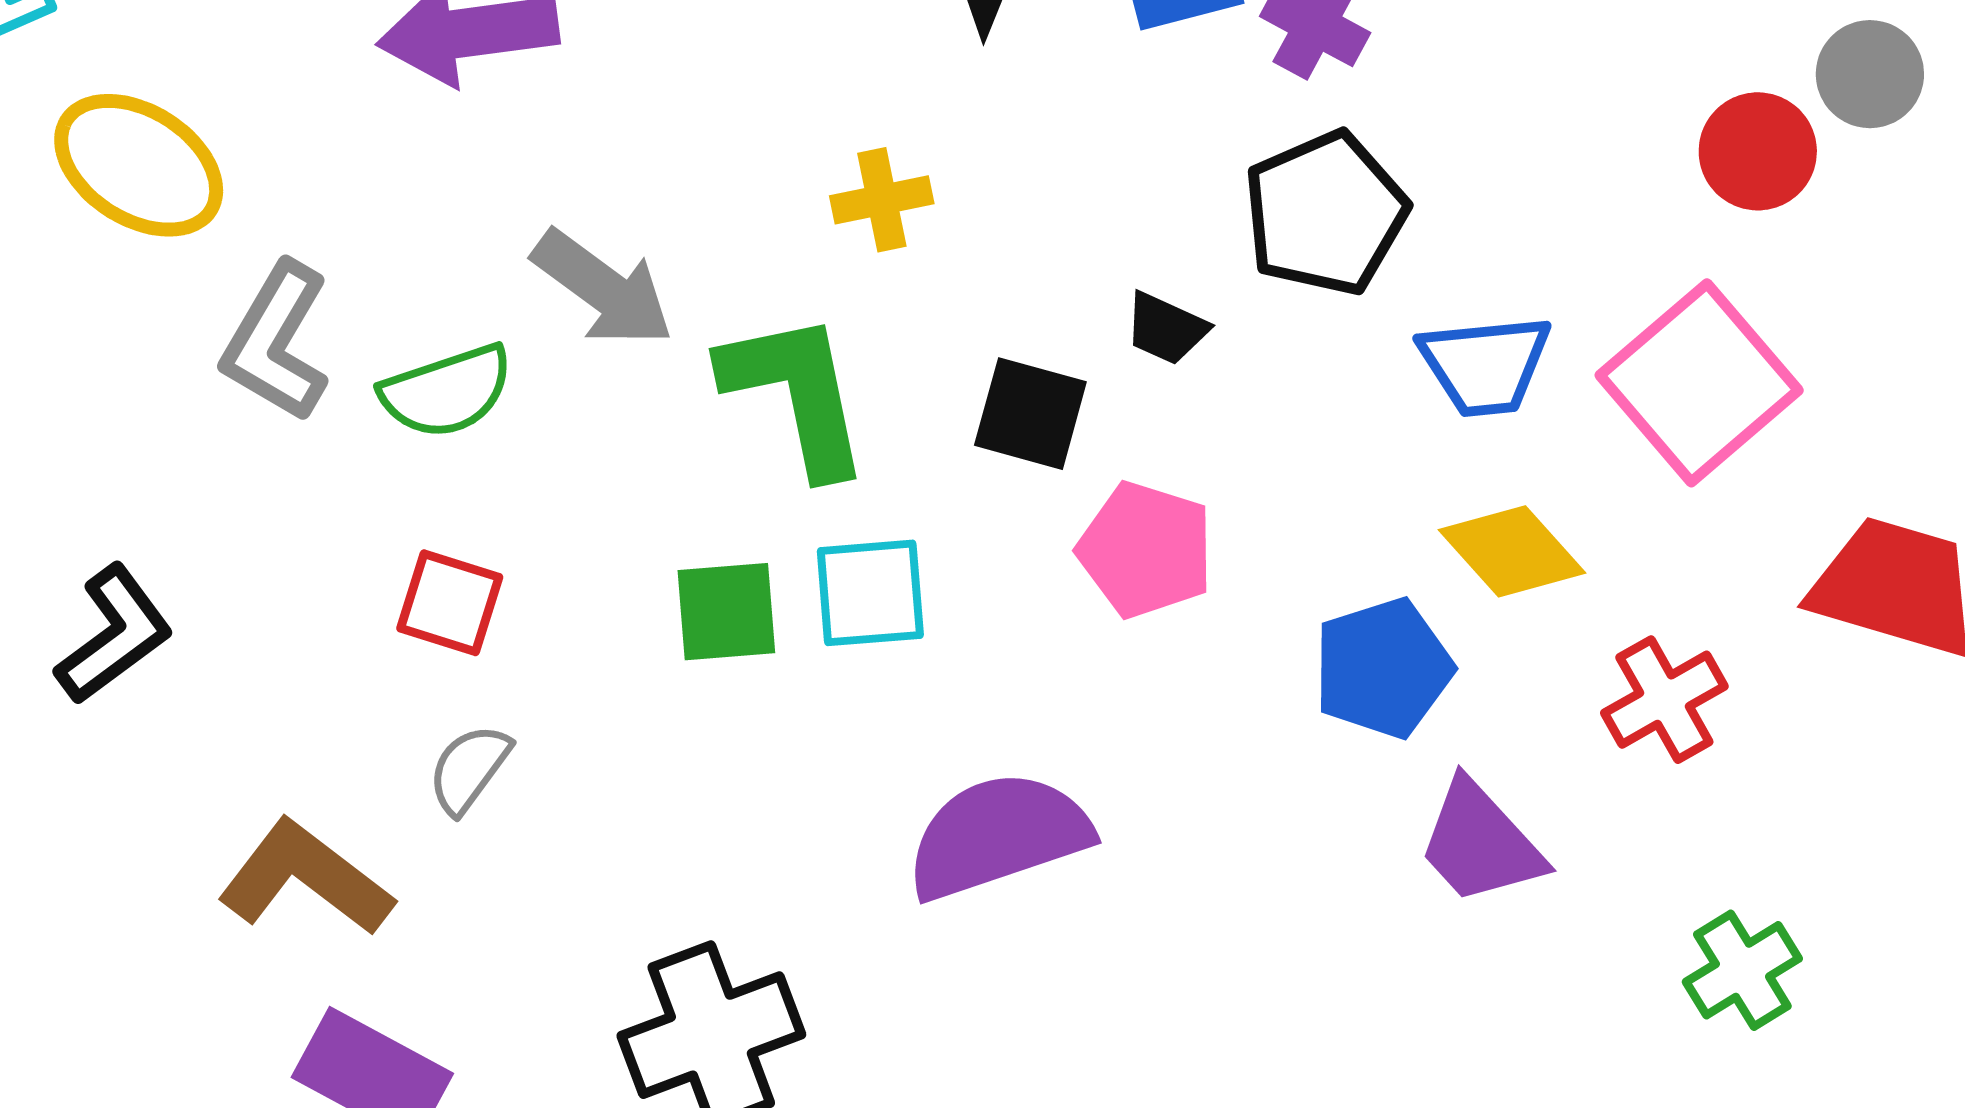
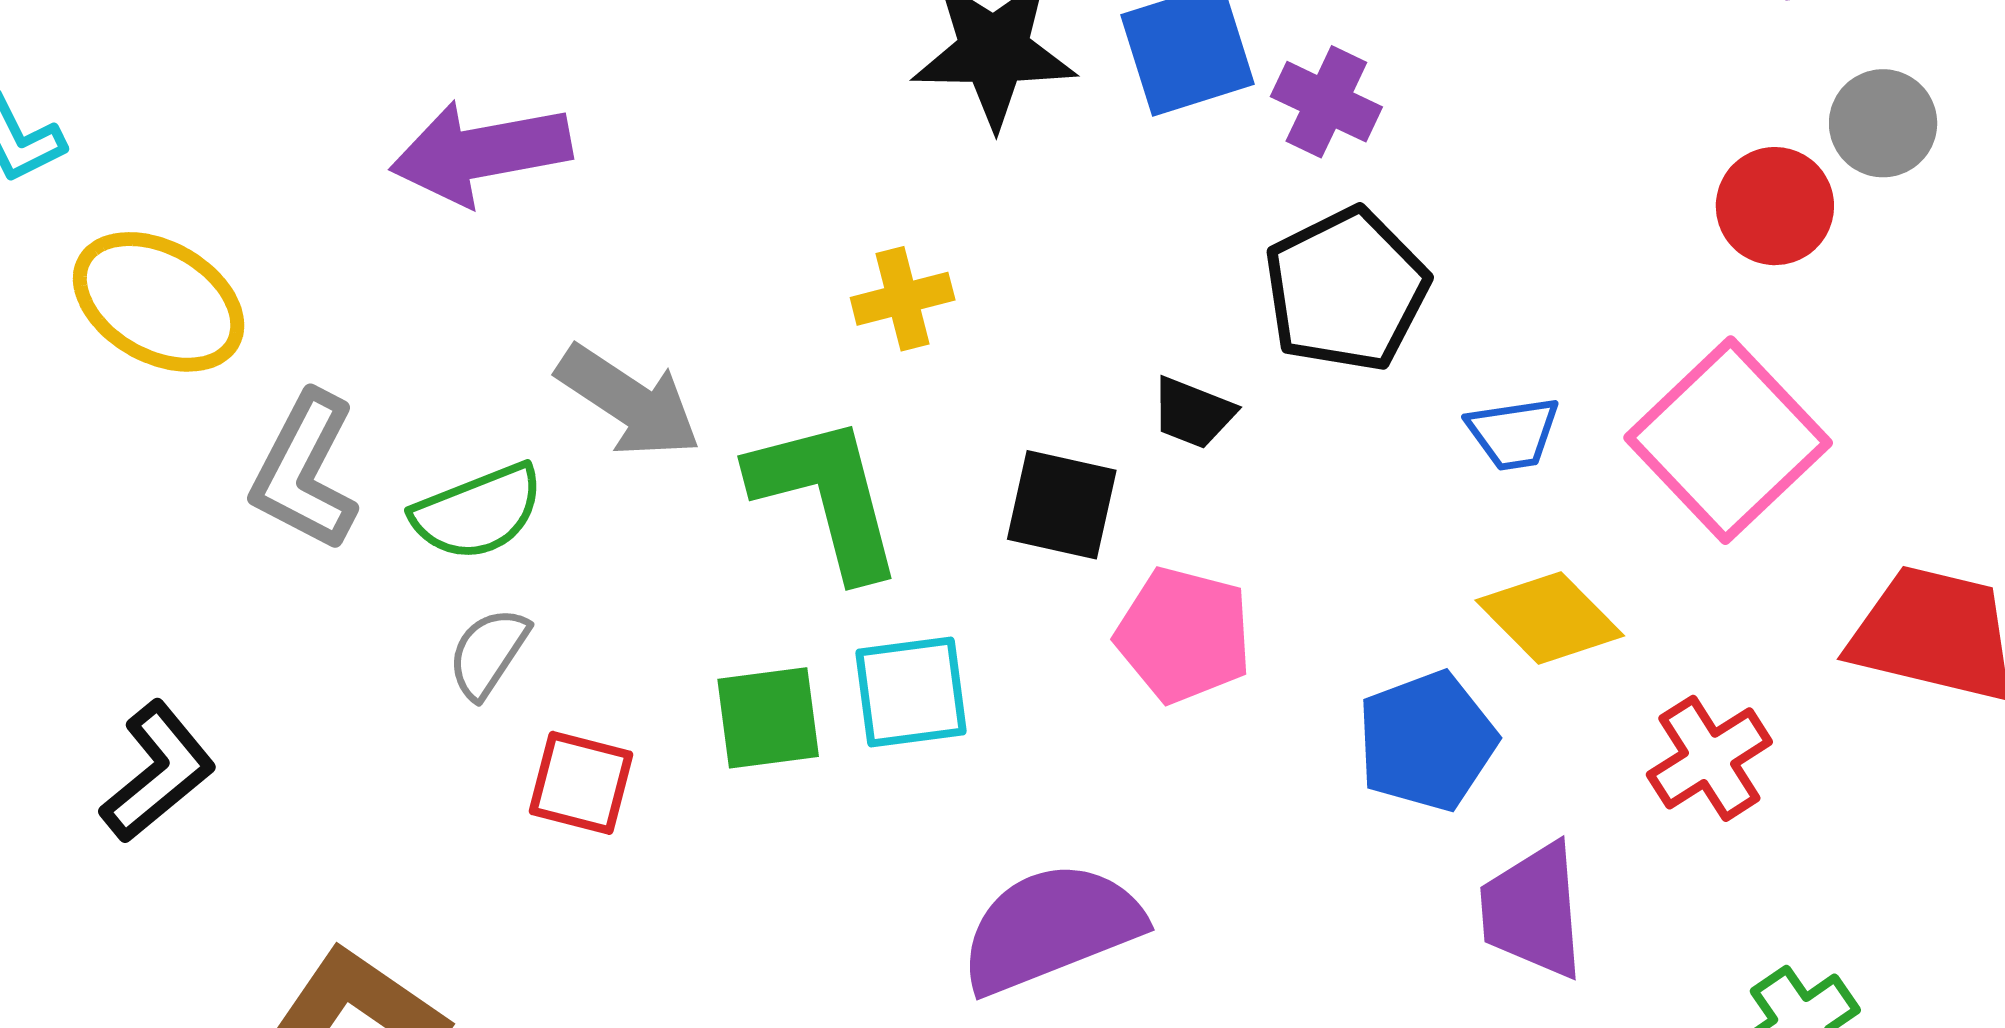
blue trapezoid: (1485, 365) -> (1513, 433), size x0.7
red square: (450, 603) -> (581, 783), moved
gray semicircle: (469, 769) -> (488, 653), moved
purple trapezoid: (1480, 843) -> (1533, 911), turned 41

